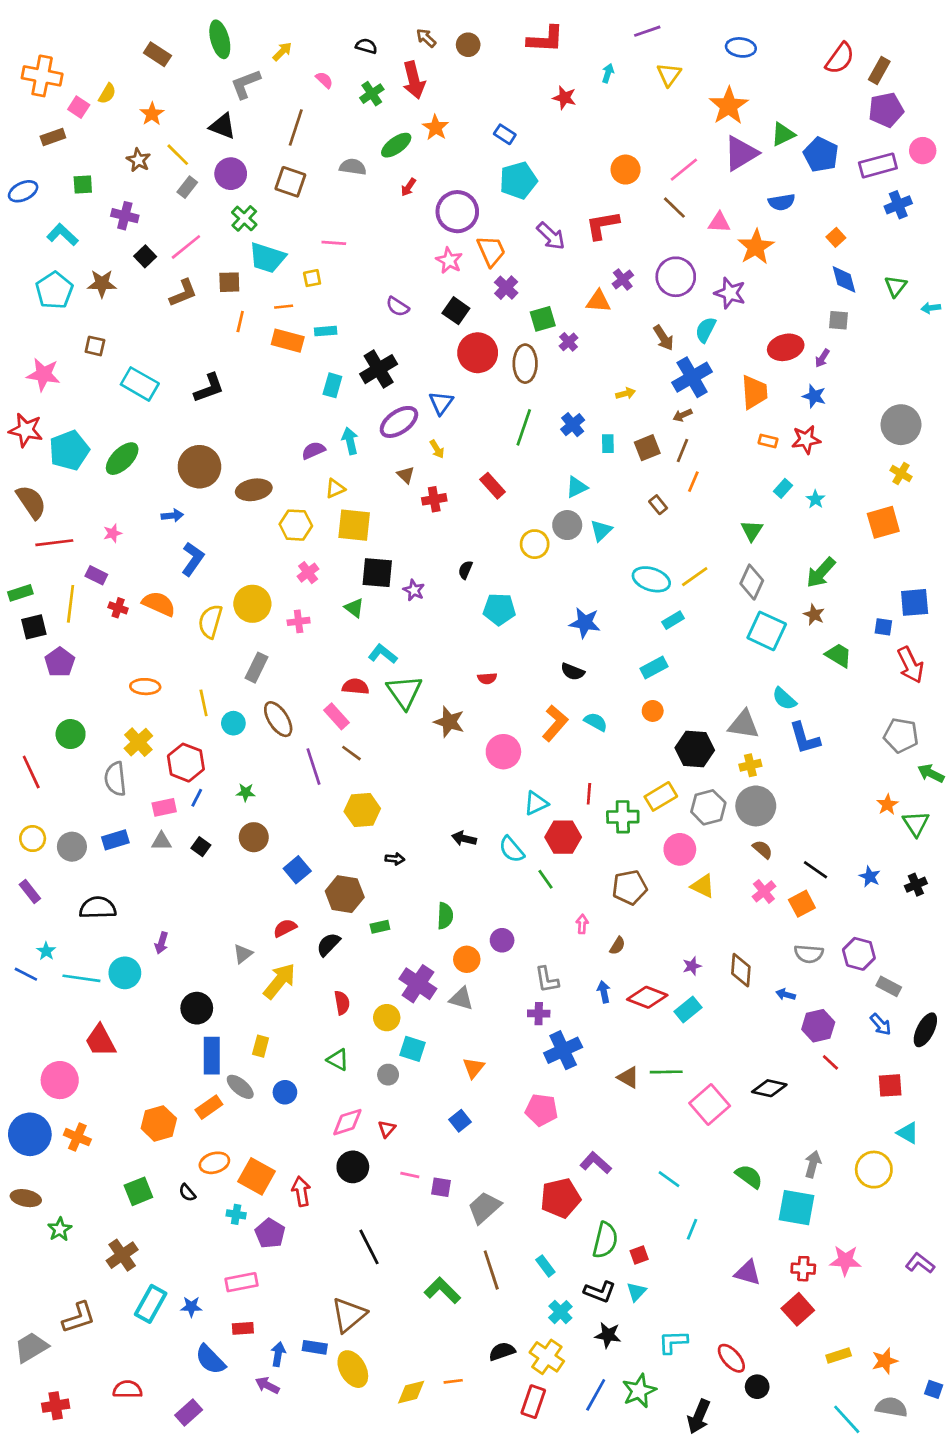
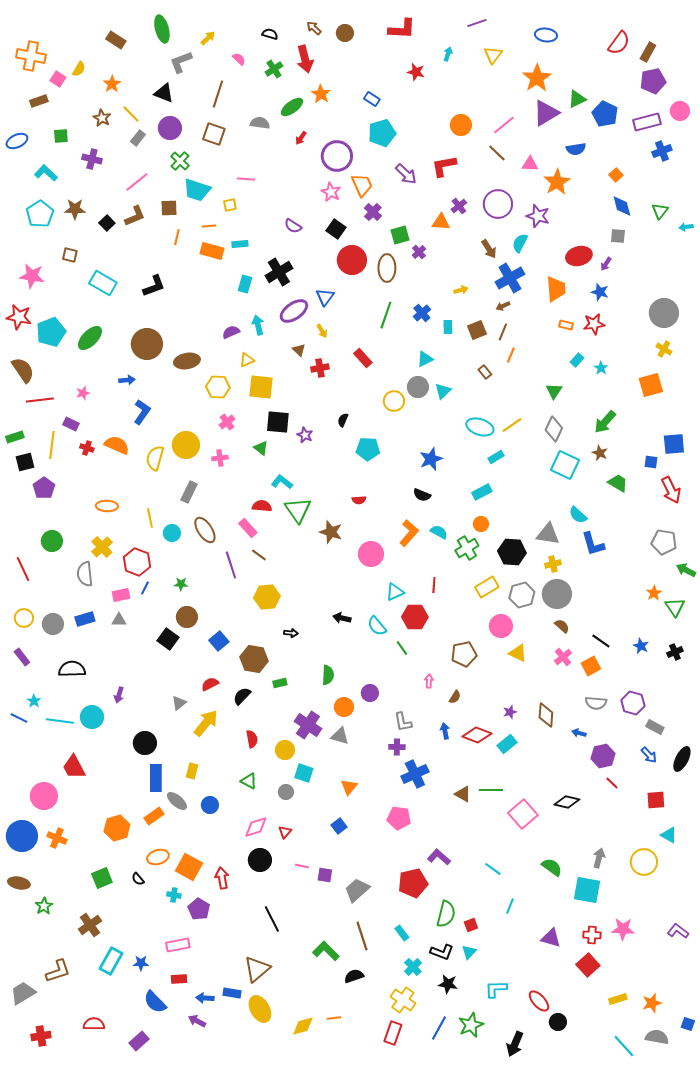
black square: (145, 256) -> (107, 223), moved
blue star: (585, 623) -> (431, 459), turned -30
green cross: (623, 817) -> (467, 548), moved, turned -30
black square: (201, 847) -> (168, 639), moved, size x1.5
black semicircle: (502, 1351) -> (354, 976), moved
blue arrow: (278, 1354) -> (205, 998), turned -96

